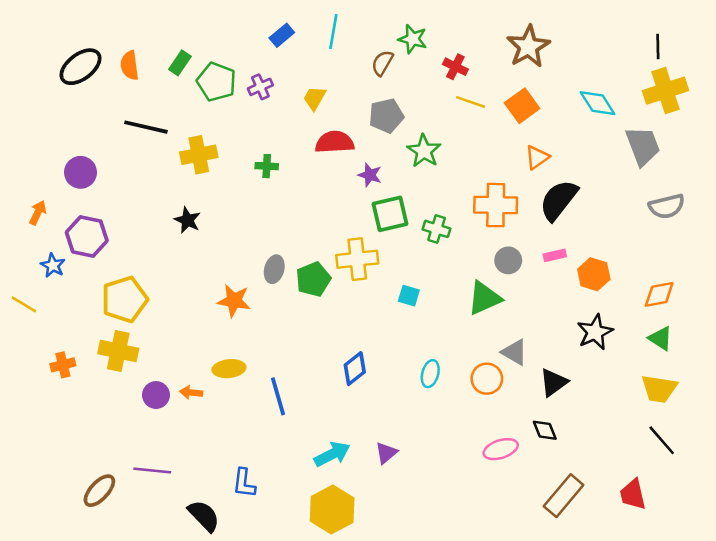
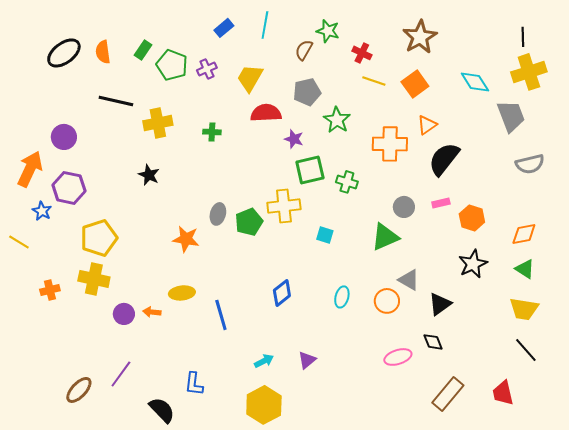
yellow trapezoid: (314, 98) -> (250, 78), size x1.4
orange cross: (496, 205) -> (390, 144), moved
orange arrow: (38, 213) -> (30, 169), size x1.8
cyan arrow: (332, 454) -> (264, 361), size x0.7
purple line: (152, 470) -> (121, 374), turned -60

